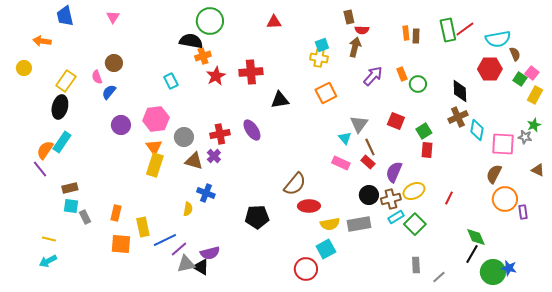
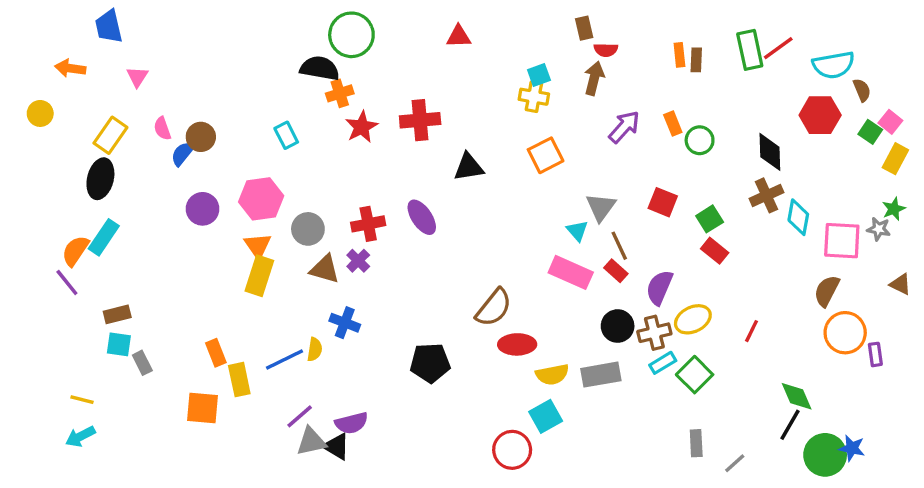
pink triangle: (113, 17) -> (137, 77), moved
brown circle: (114, 63) -> (201, 137), moved
red rectangle: (427, 150) -> (715, 251), turned -56
pink rectangle: (341, 163) -> (571, 272), size x1.4
orange rectangle: (116, 213) -> (216, 353), moved, turned -35
blue line: (165, 240) -> (285, 359), moved

